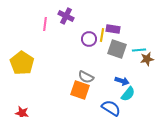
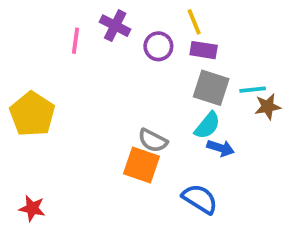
yellow line: (102, 35) -> (194, 22), moved, turned -32
purple circle: (89, 39) -> (158, 46), moved
cyan semicircle: (128, 94) -> (207, 125), moved

